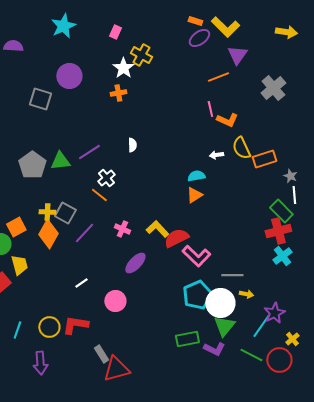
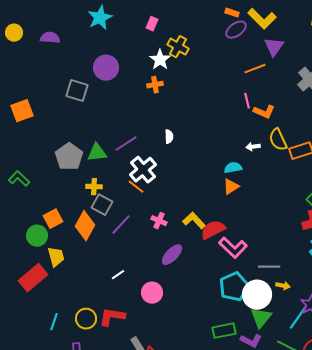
white cross: (106, 178) -> (143, 170), size x1.5
yellow cross: (47, 212) -> (94, 187), moved

